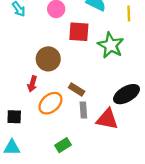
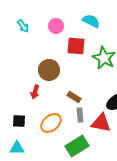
orange ellipse: (50, 103) -> (51, 123), moved
green rectangle: (63, 145) -> (77, 146), moved, size x1.6

